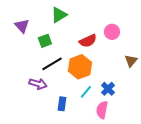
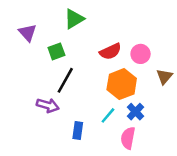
pink circle: (112, 32) -> (141, 54), moved
black line: (52, 64) -> (65, 80), turned -30
orange hexagon: (80, 67) -> (122, 84), moved

